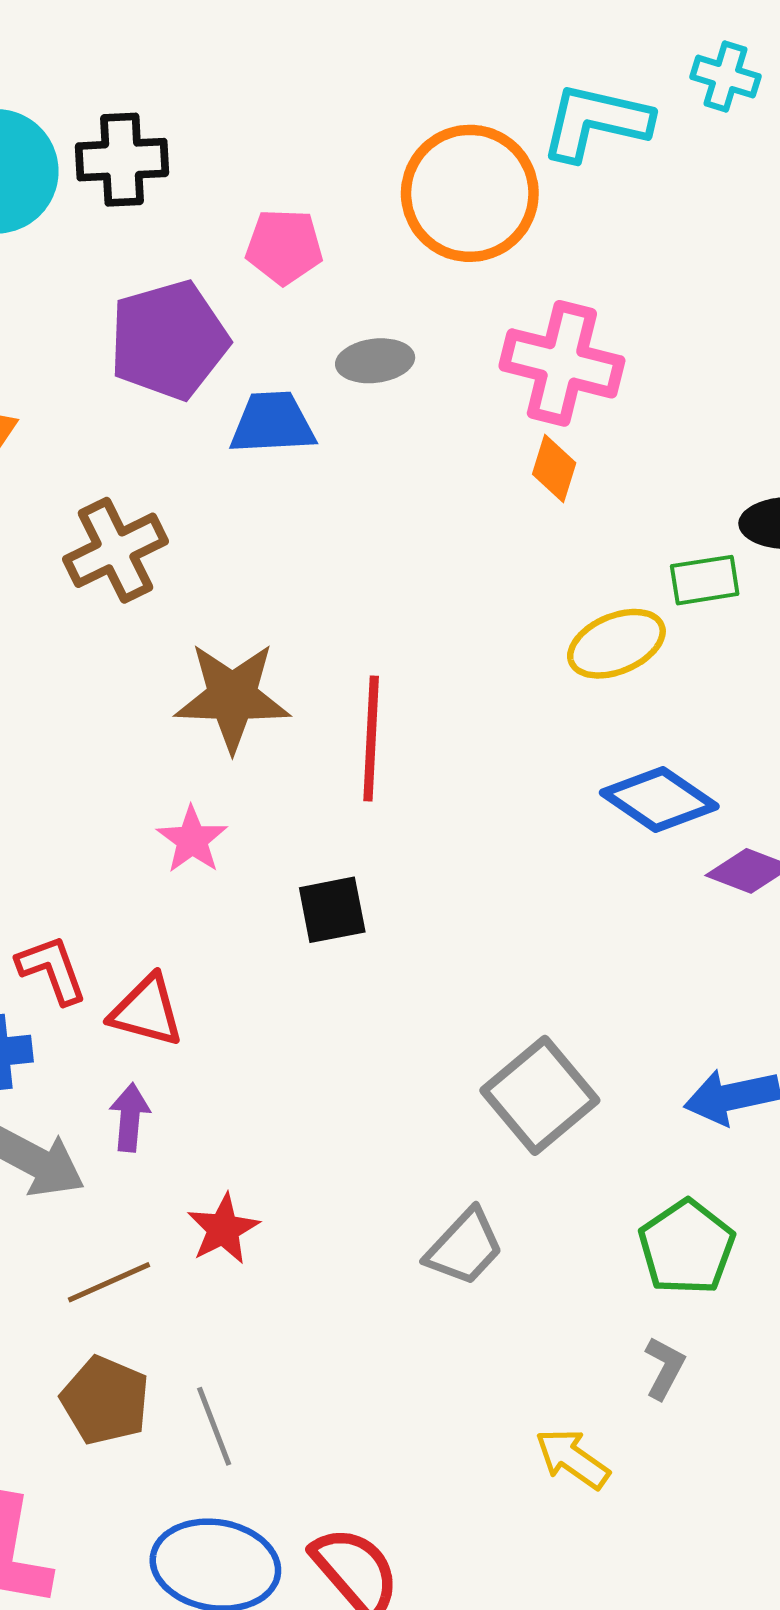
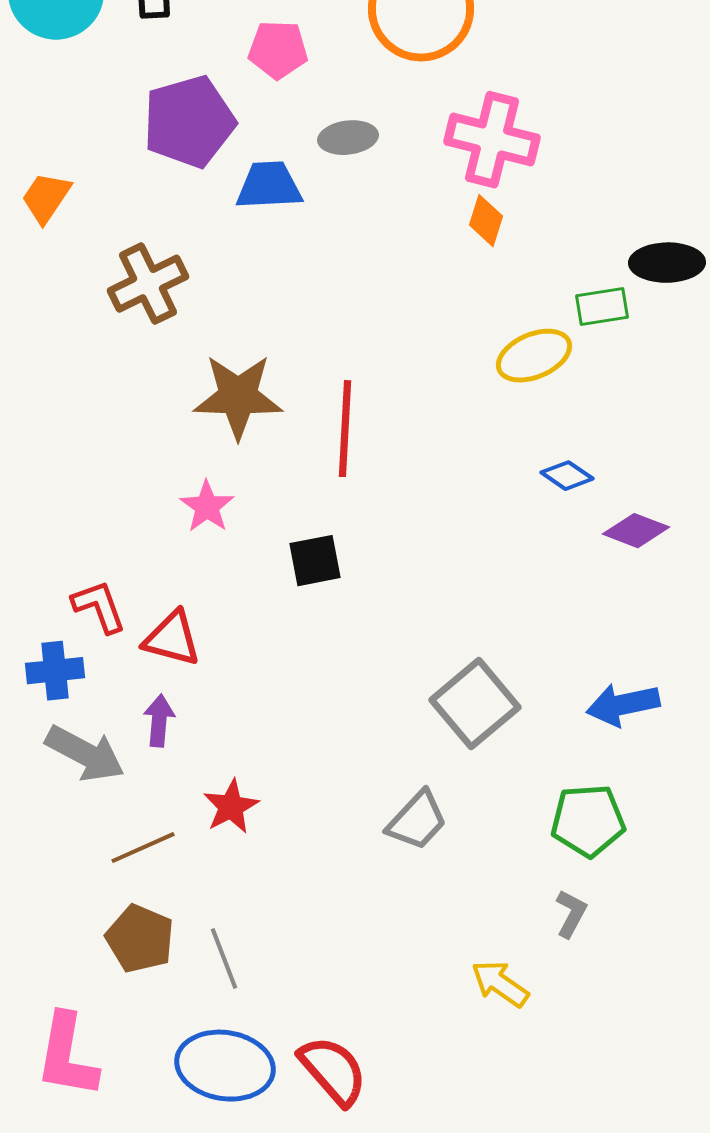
blue diamond: (659, 799) -> (567, 476), size x0.6
green pentagon: (687, 1247) -> (588, 821), turned 30

